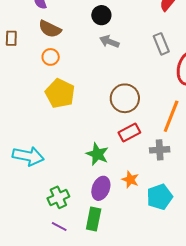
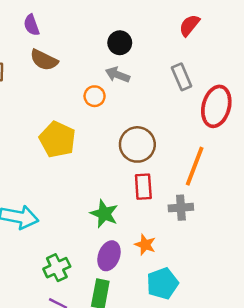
black circle: (101, 15) -> (120, 43), moved
orange circle: (51, 57) -> (95, 96), moved
red rectangle: (129, 132) -> (143, 187), turned -65
cyan pentagon: (160, 197) -> (162, 283), moved

